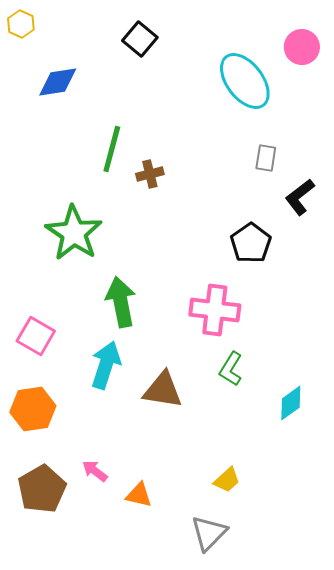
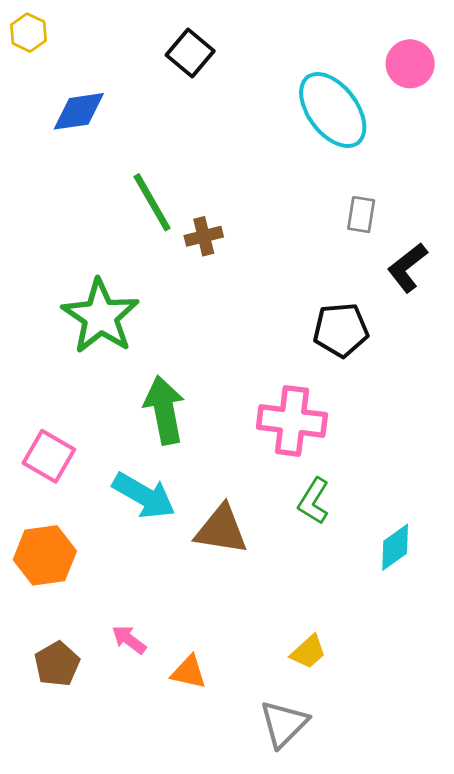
green line: (112, 149) -> (152, 202), turned -45
black pentagon: (251, 243) -> (341, 330), turned 30
cyan arrow: (106, 365) -> (144, 496), turned 102
brown pentagon: (42, 489) -> (57, 664), size x0.7

